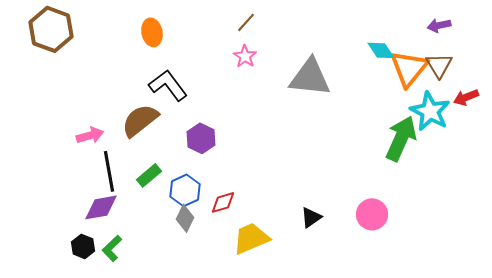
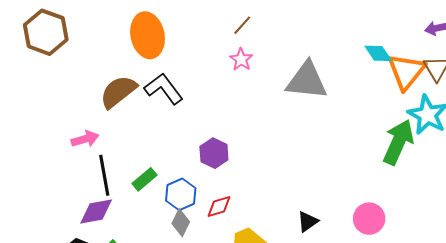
orange ellipse: (152, 32) -> (148, 35), size x1.6
brown semicircle: (140, 120) -> (118, 92), moved
purple hexagon: (201, 138) -> (214, 153), moved

